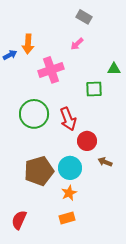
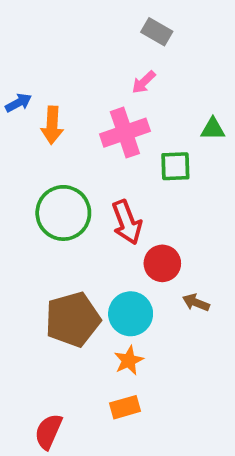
orange arrow: (28, 44) -> (52, 125), moved
pink cross: (51, 70) -> (125, 133), moved
red semicircle: (19, 220) -> (48, 431), moved

